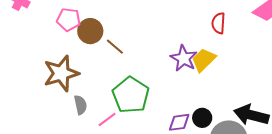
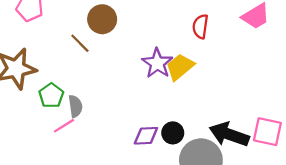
brown circle: (90, 31) -> (102, 19), moved
green pentagon: (131, 95) -> (51, 96), moved, size x0.6
gray semicircle: (80, 105) -> (75, 106), moved

